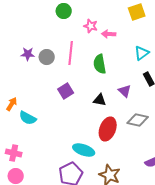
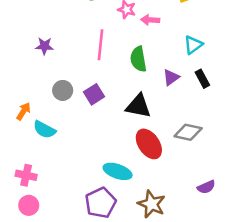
gray circle: (47, 57) -> (63, 90), moved
purple triangle: (125, 91) -> (171, 77), moved, turned 40
black triangle: (100, 100) -> (138, 106), size x1.5
red ellipse: (108, 129) -> (149, 144), turned -55

